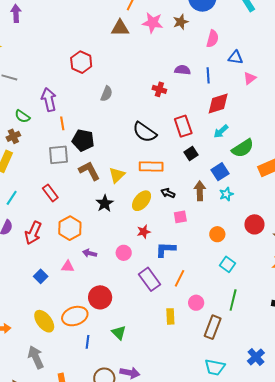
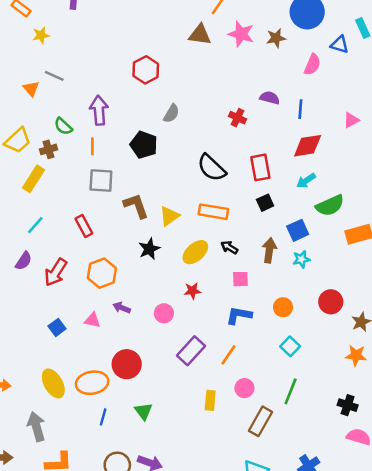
blue triangle: (236, 57) -> (340, 45), moved
orange line: (62, 123) -> (92, 146), moved
black pentagon: (83, 140) -> (144, 145), moved
blue L-shape: (166, 250) -> (239, 315), moved
purple rectangle: (150, 279) -> (191, 351), turned 70

